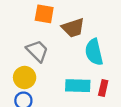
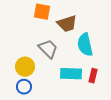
gray trapezoid: (37, 51) -> (48, 49), moved

